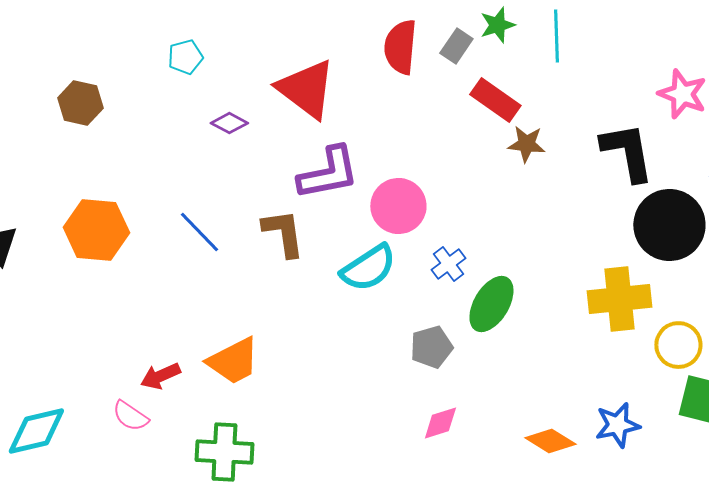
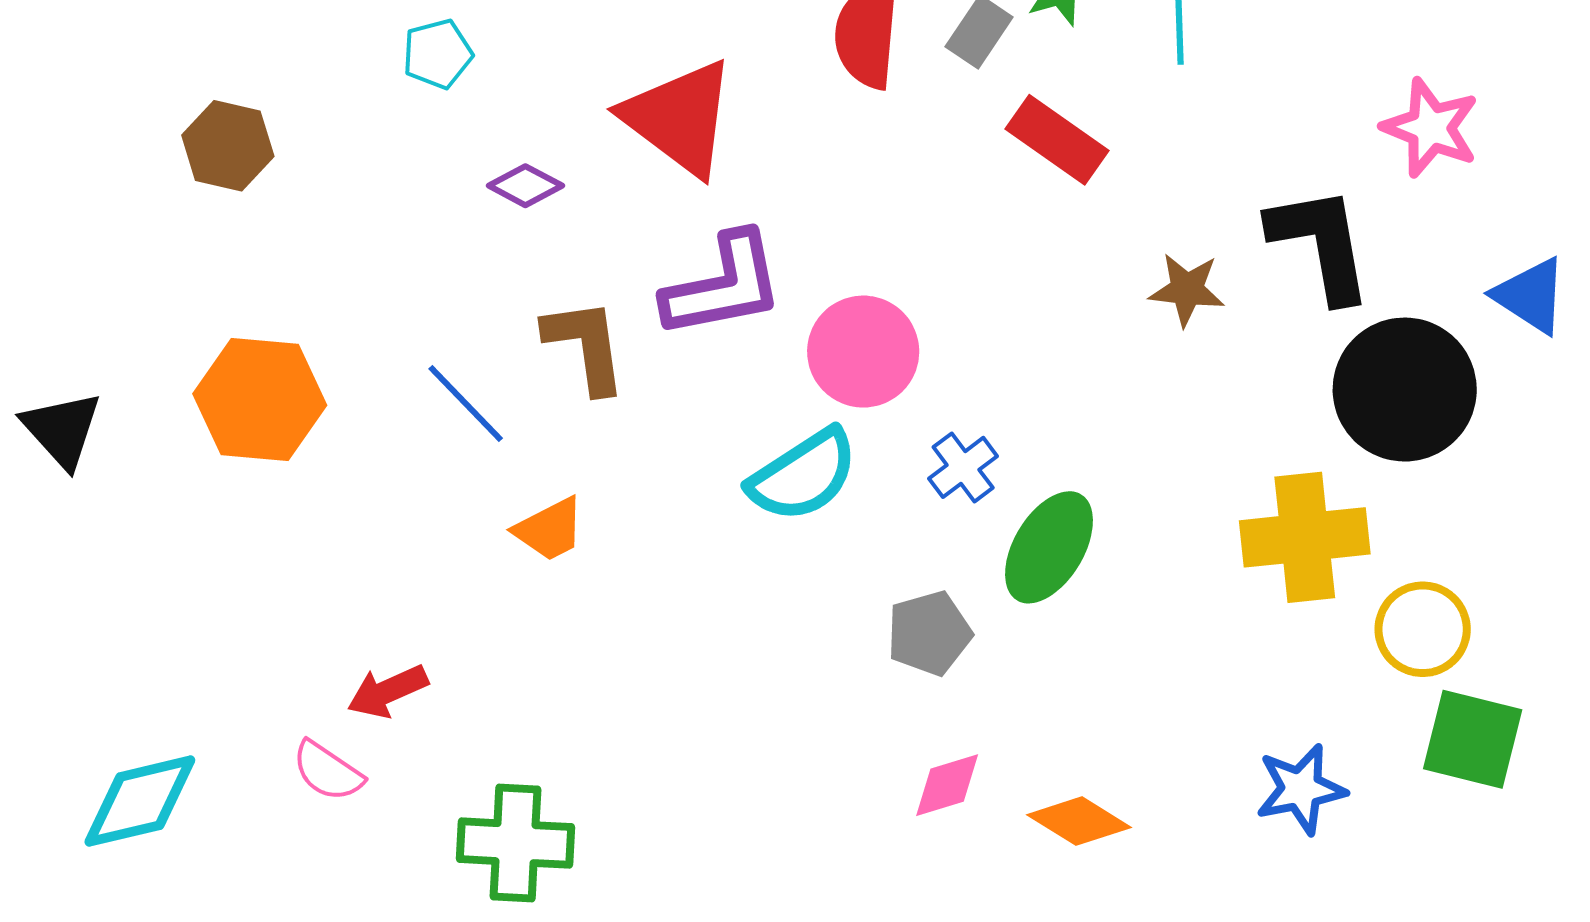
brown star: (526, 144) -> (1187, 290), moved
brown L-shape: (283, 233) -> (585, 346), moved
orange trapezoid: (233, 361) -> (549, 529), moved, size x0.7
orange diamond: (550, 441) -> (1079, 821), moved

